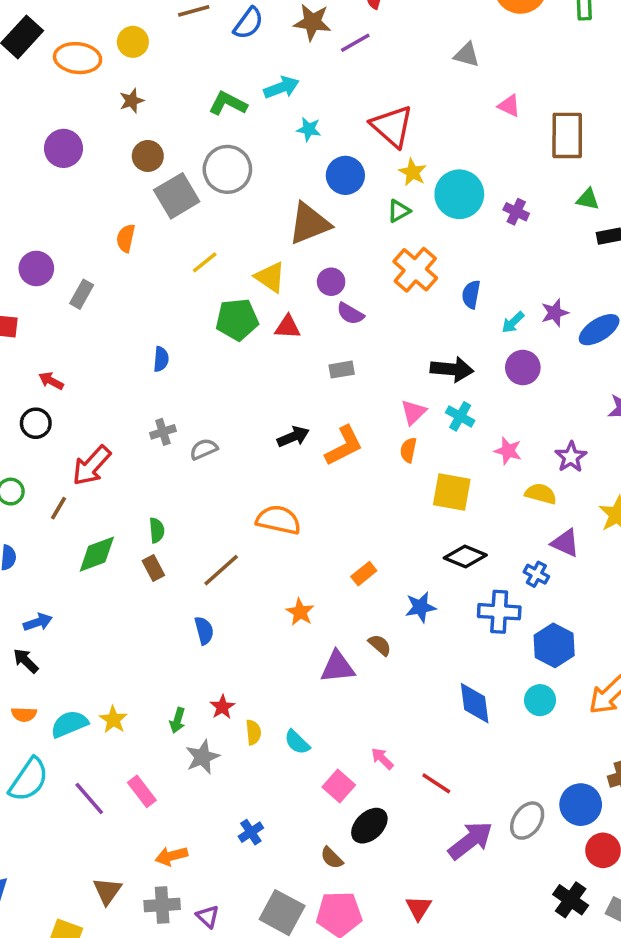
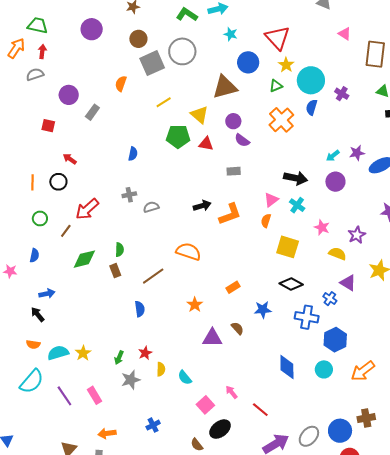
blue semicircle: (471, 294) -> (312, 107), moved

